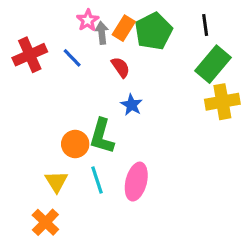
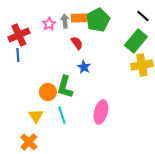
pink star: (88, 20) -> (49, 24), moved
black line: (205, 25) -> (143, 16), moved, turned -40
orange rectangle: (124, 28) -> (79, 18), turned 56
blue line: (72, 58) -> (18, 55), moved, turned 40
pink ellipse: (136, 182) -> (101, 112), moved

